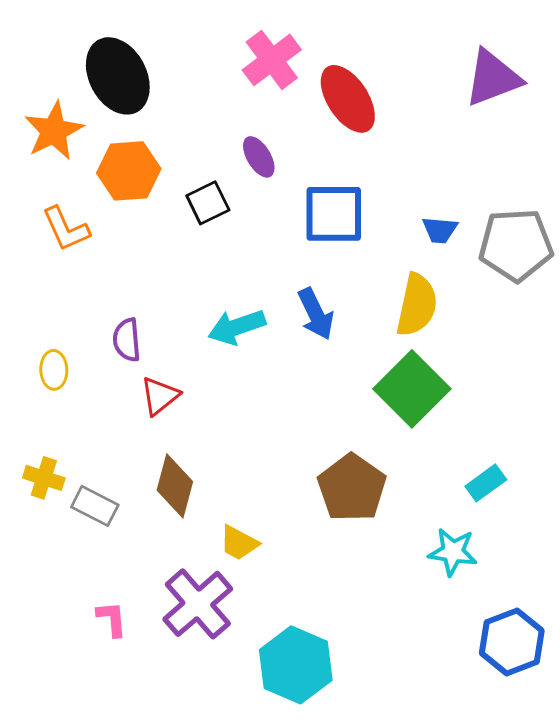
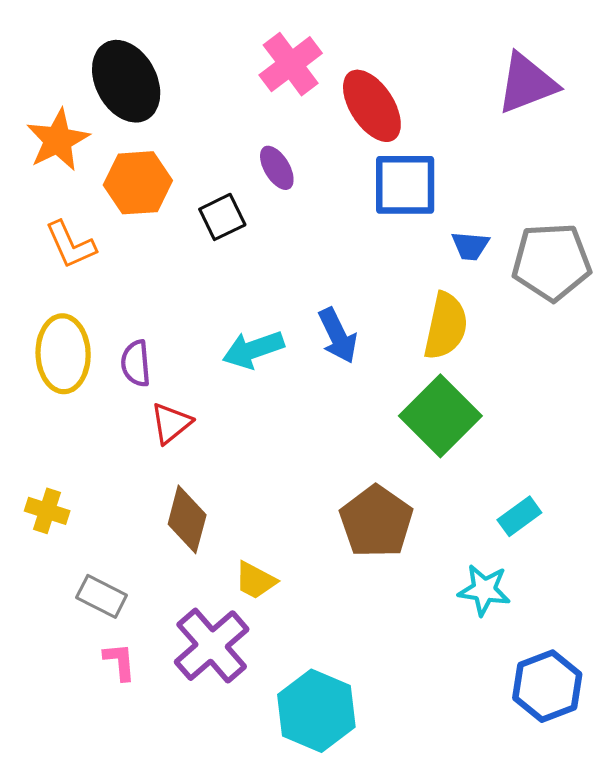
blue square: (334, 214) -> (405, 185), moved
yellow ellipse: (54, 370) -> (63, 354), moved, size x1.8
gray rectangle: (95, 506) -> (102, 596), moved

